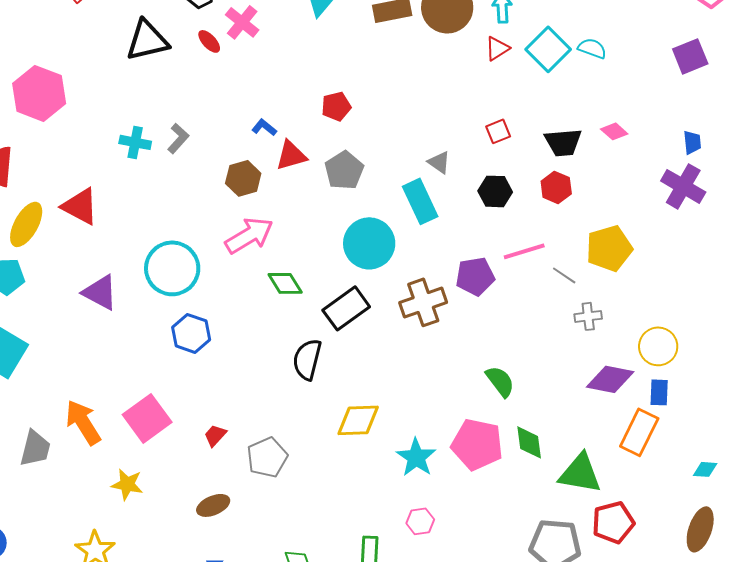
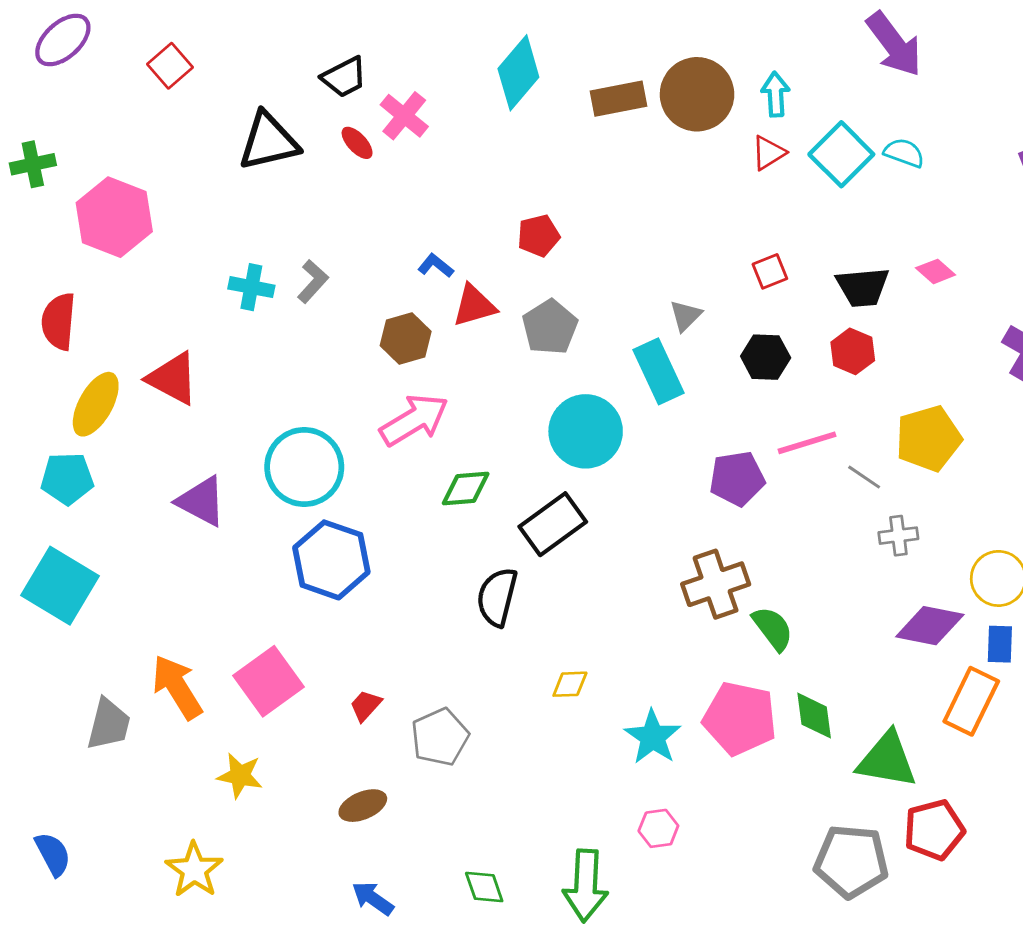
gray triangle: (439, 162) -> (686, 316), turned 40
green diamond: (285, 283) -> (466, 488), turned -63
brown cross: (423, 302) -> (716, 584), moved
blue hexagon: (191, 333) -> (331, 560), size x1.4
yellow diamond: (358, 420) -> (570, 684), size x0.6

